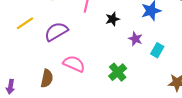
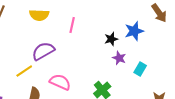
black star: (113, 19) -> (111, 39), moved
yellow line: (25, 23) -> (24, 71), moved

